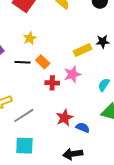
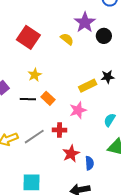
red cross: (52, 83) -> (60, 130), moved
gray line: (24, 115) -> (34, 137), moved
blue semicircle: (83, 128) -> (89, 163), turned 64

